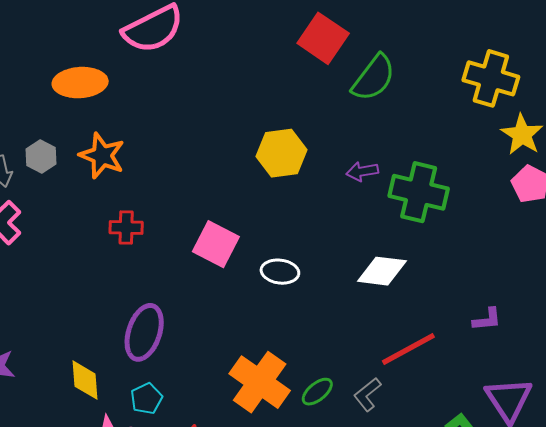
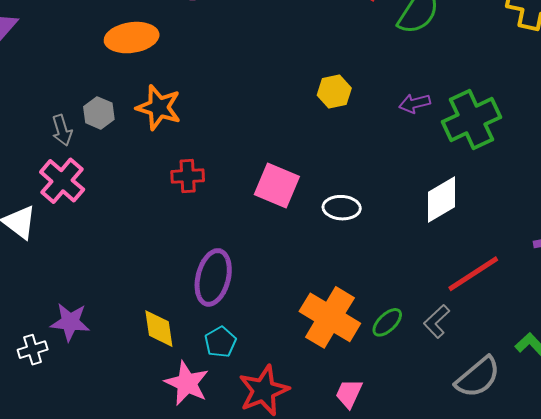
yellow hexagon: (281, 153) -> (334, 92), size x0.7
green cross: (419, 192) -> (472, 119), turned -34
white diamond: (382, 271) -> (441, 199), turned -33

